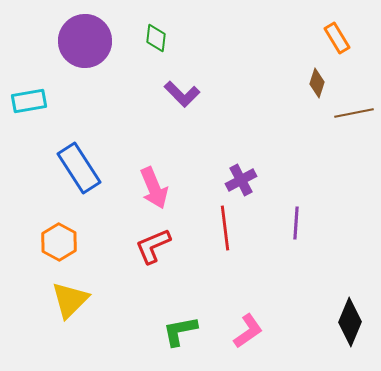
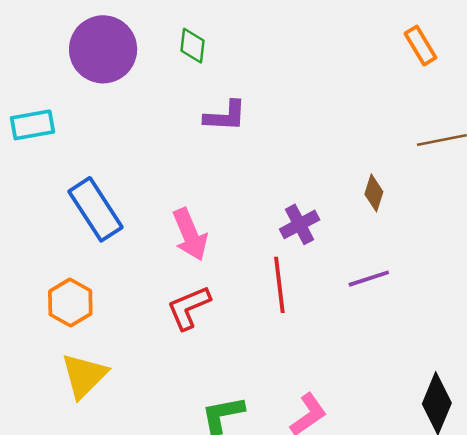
brown diamond: (317, 83) -> (374, 193), moved
purple L-shape: (182, 94) -> (225, 116), turned -42
purple line: (296, 223) -> (369, 279), turned 68

